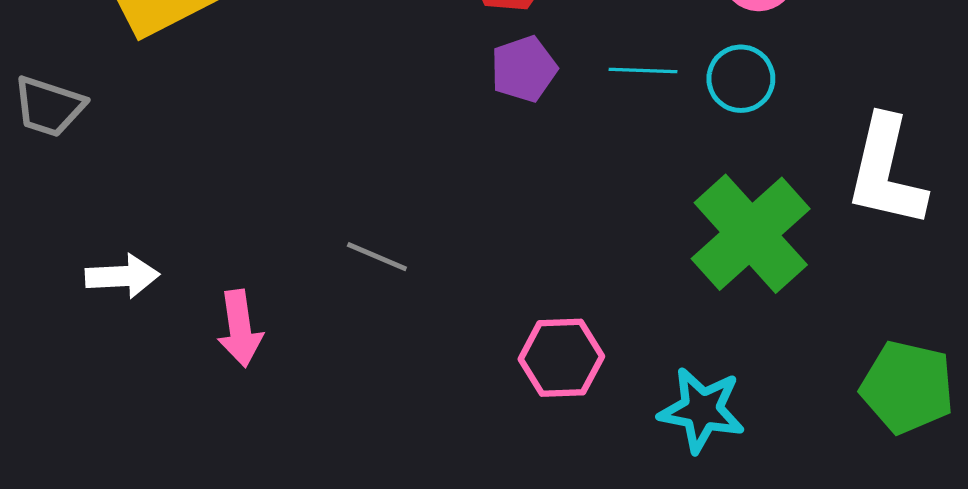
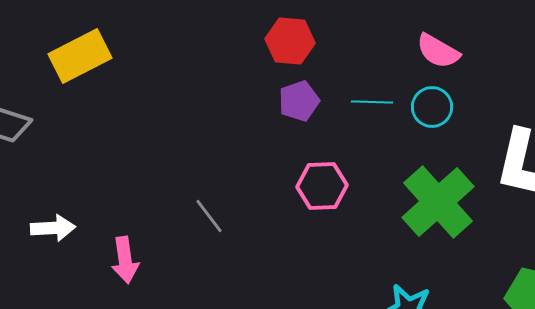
gray line: (377, 257) -> (209, 216), turned 30
pink hexagon: (561, 358) -> (322, 186), moved

